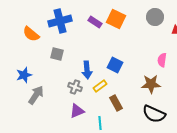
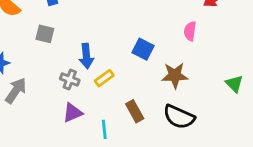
pink semicircle: (162, 60) -> (190, 31), moved
blue square: (115, 65) -> (143, 49), moved
brown rectangle: (116, 103) -> (135, 111), moved

